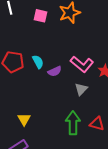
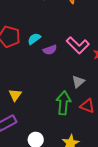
cyan semicircle: (38, 62) -> (34, 39), turned -104
gray triangle: (81, 89) -> (78, 82), moved

